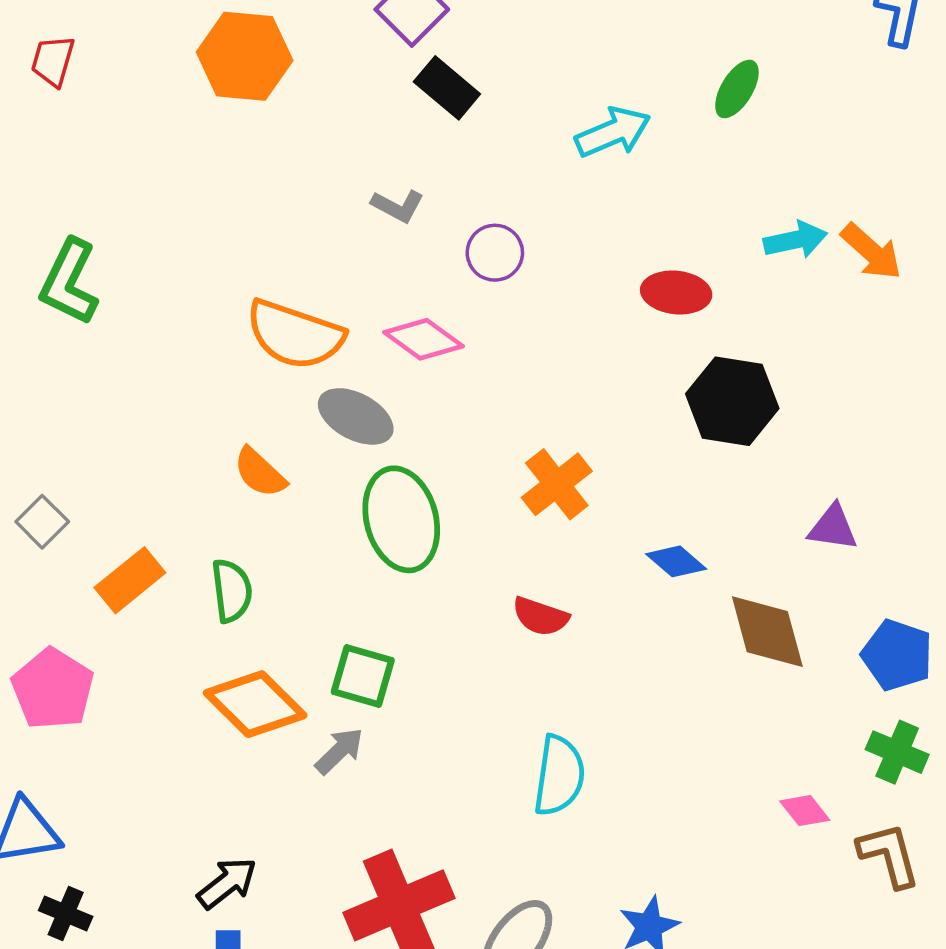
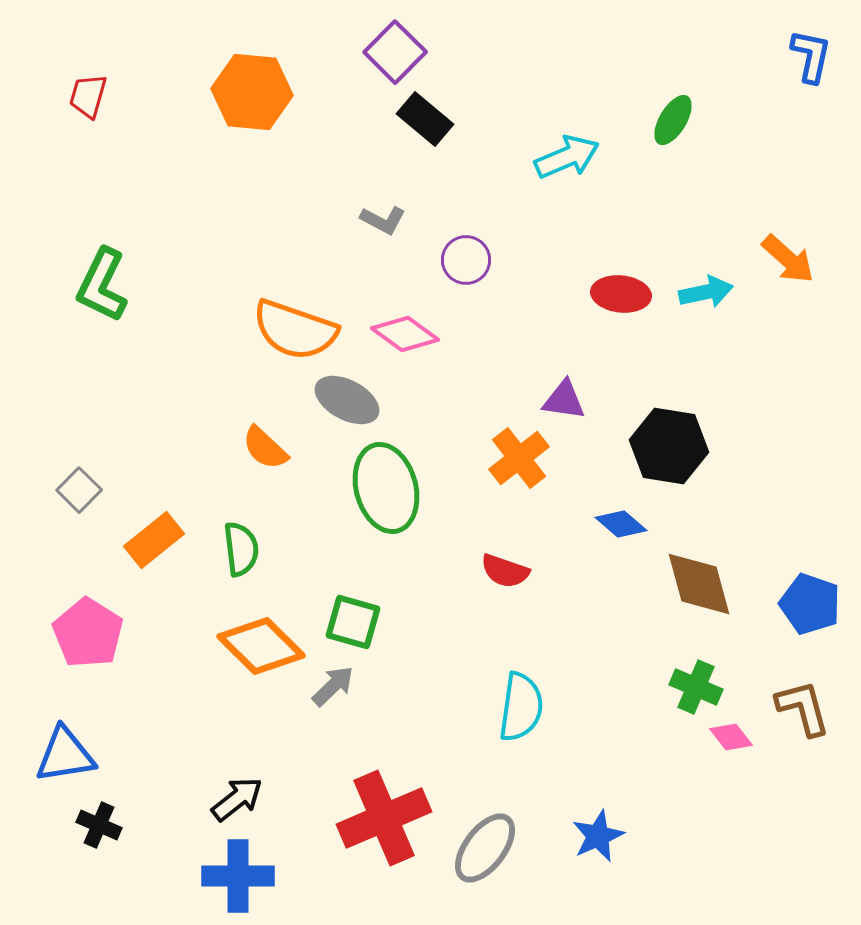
cyan arrow: (795, 240) -> (706, 292), moved
black hexagon: (732, 401) -> (669, 446), moved
purple triangle: (833, 528) -> (564, 400), moved
green cross: (897, 752) -> (696, 687), moved
brown L-shape: (889, 855) -> (803, 708), moved

